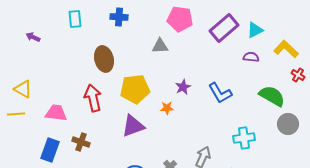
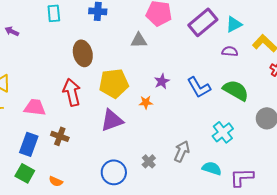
green semicircle: (272, 96) -> (236, 90), moved
cyan cross: (244, 138) -> (223, 132), turned -30

